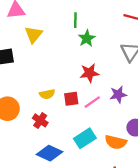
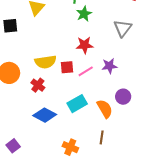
yellow semicircle: (47, 94) -> (45, 62), size x1.5
orange semicircle: (116, 142) -> (105, 109), turned -138

